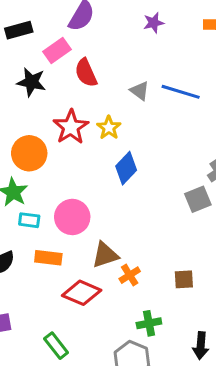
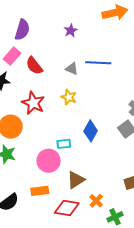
purple star: (154, 23) -> (71, 31), moved
yellow star: (109, 128) -> (69, 97), moved
blue diamond: (126, 168) -> (91, 131), moved
cyan rectangle: (29, 220) -> (64, 144), moved
orange cross: (130, 275) -> (96, 201), moved

